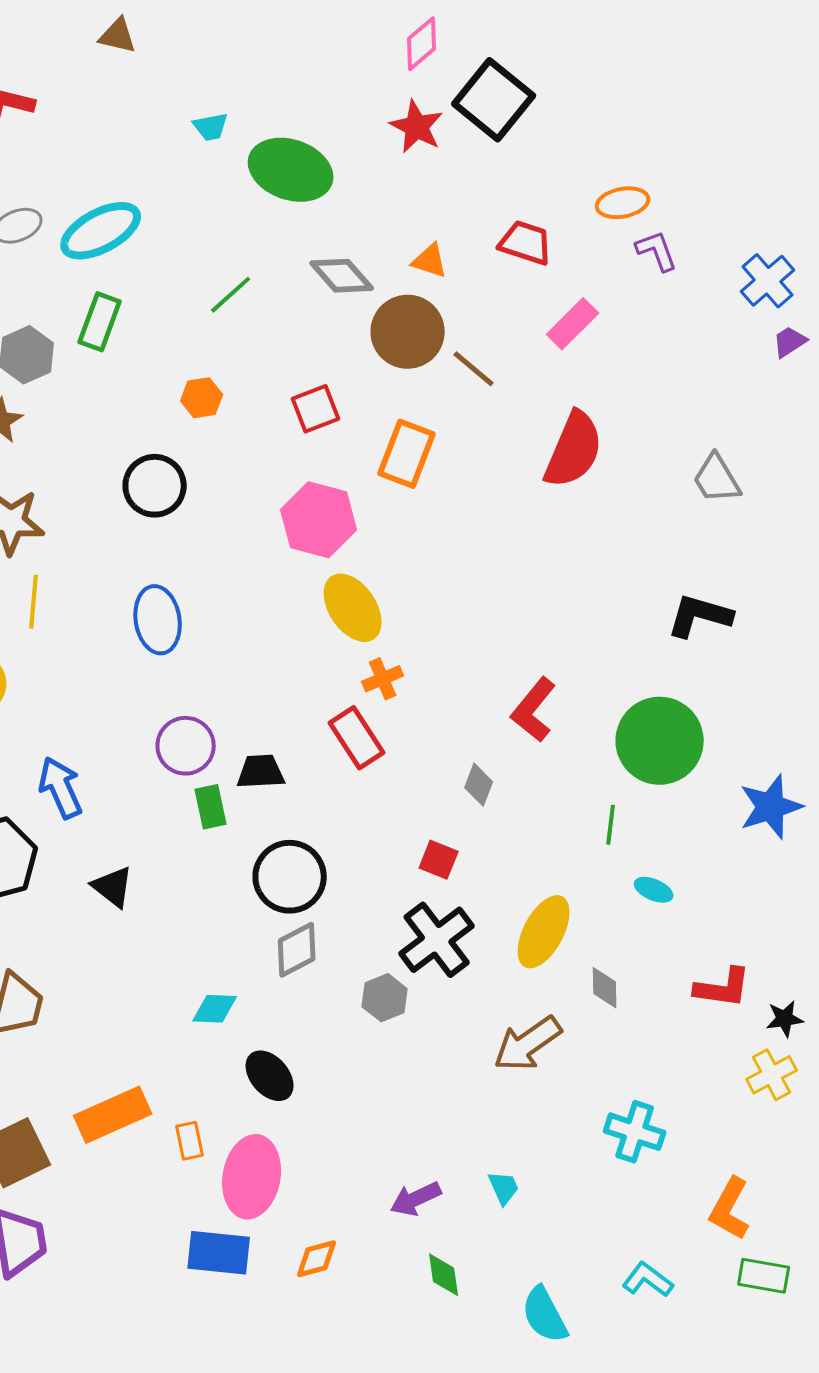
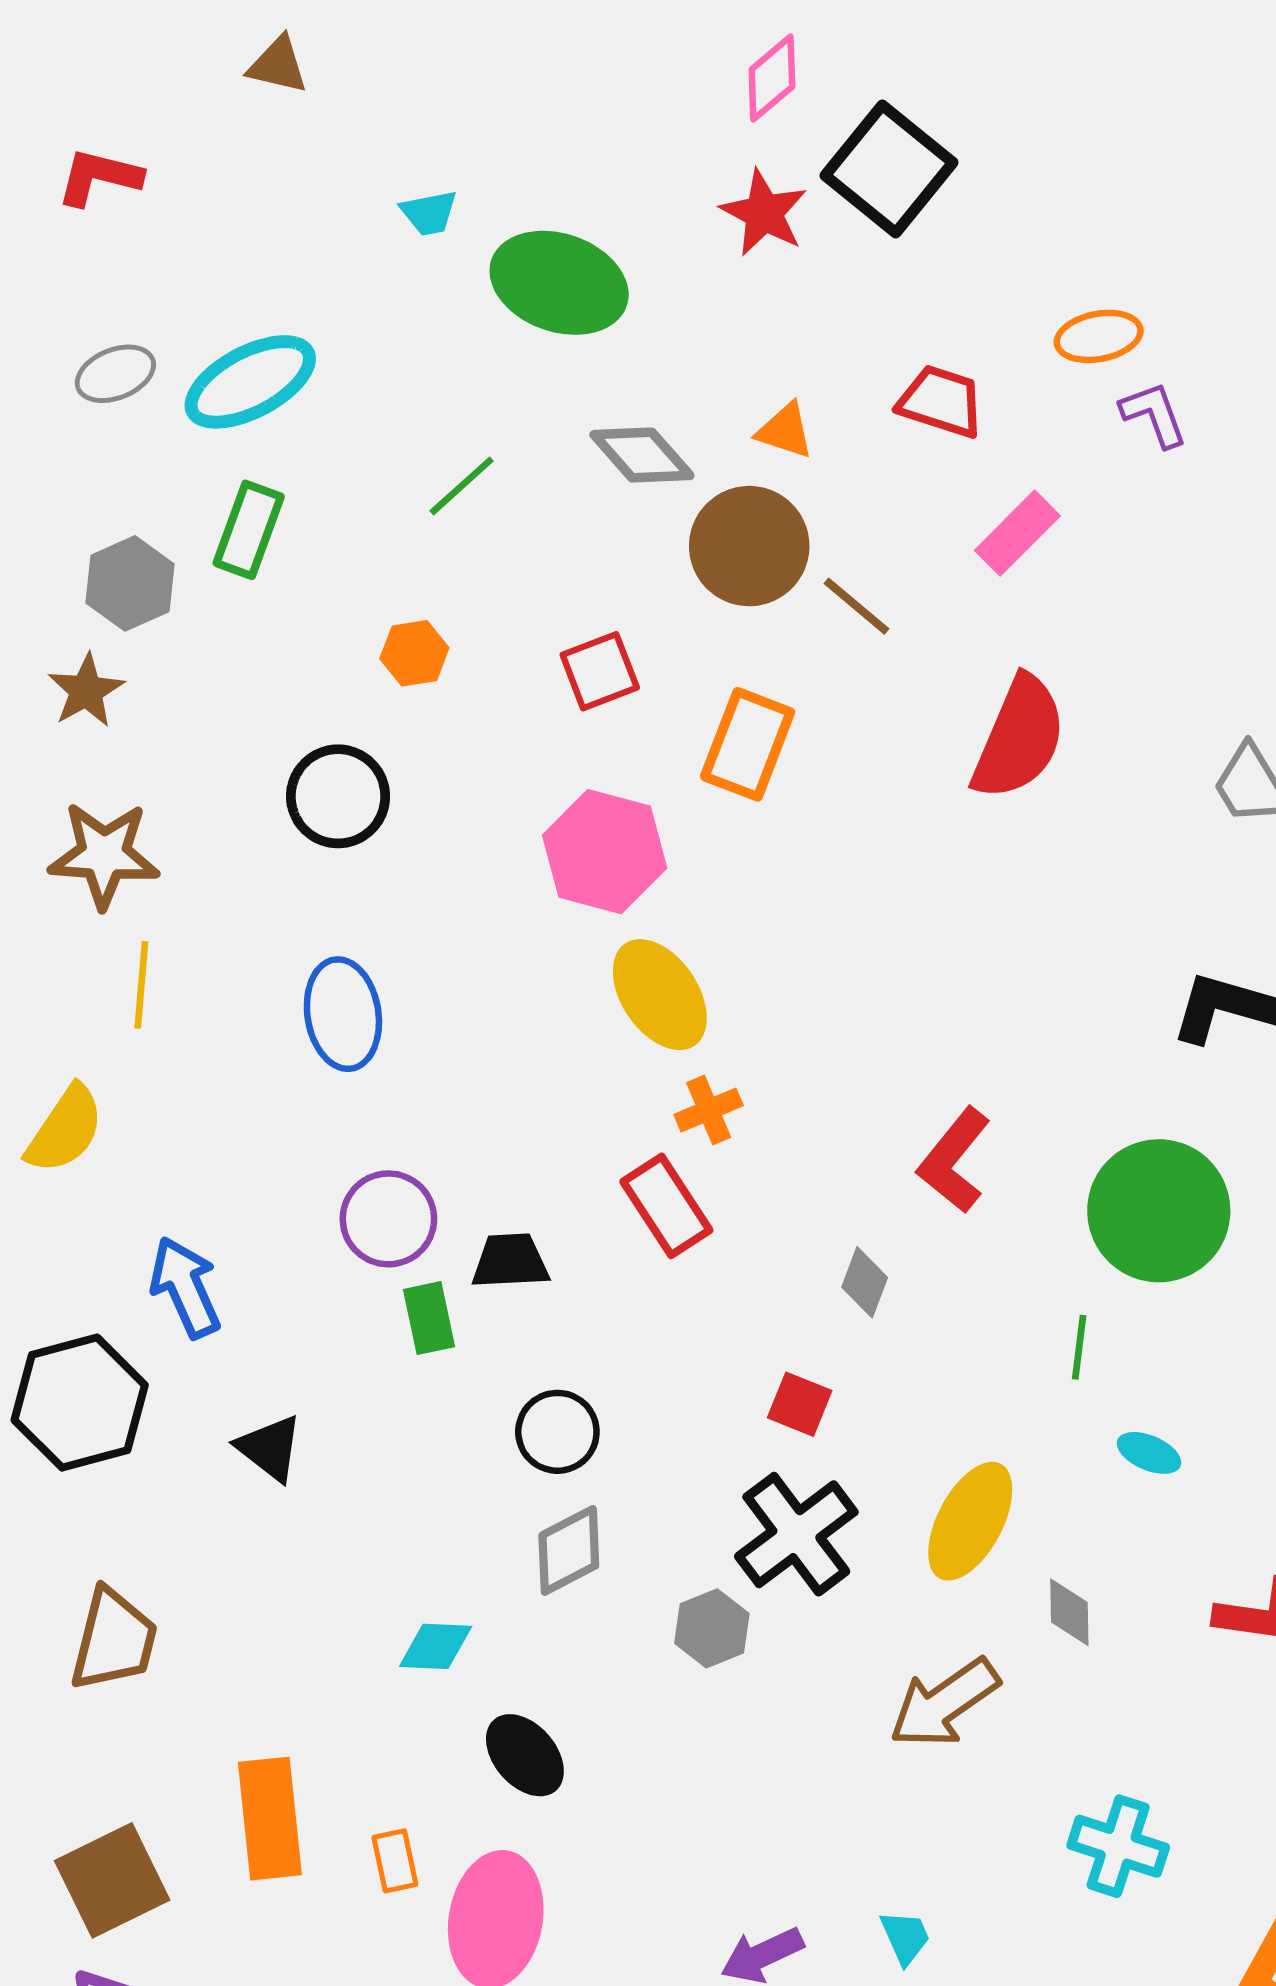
black circle: (290, 877) -> (557, 1432), size x0.7
orange rectangle: (113, 1115) -> (270, 1819), turned -72

